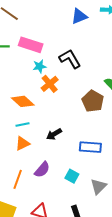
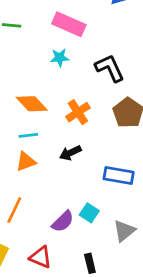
pink rectangle: (31, 45) -> (69, 24), moved
black L-shape: (70, 59) -> (110, 68), moved
orange cross: (50, 84) -> (78, 112), moved
purple semicircle: (42, 170) -> (63, 221), moved

